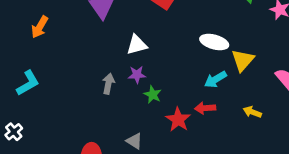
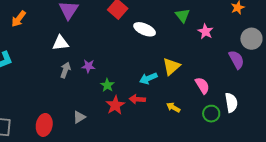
white ellipse: (214, 42) -> (145, 29), moved
white triangle: (137, 45) -> (60, 43), moved
green star: (153, 95) -> (107, 85), moved
gray triangle: (134, 141) -> (79, 117), turned 48

